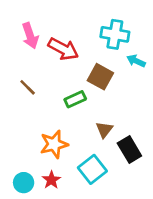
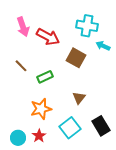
green rectangle: (75, 99) -> (45, 77), moved
black rectangle: (129, 150) -> (101, 126), moved

